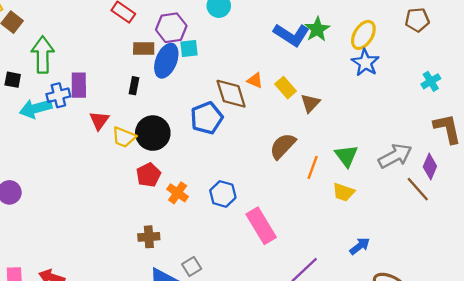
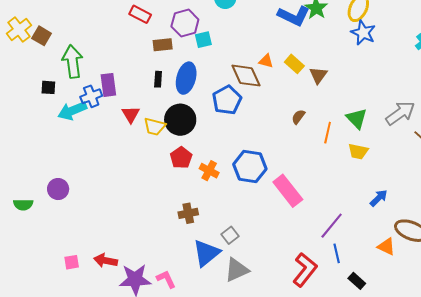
blue ellipse: (166, 61) -> (186, 78), moved
brown semicircle: (283, 146) -> (298, 117), size x0.6
blue hexagon: (223, 194) -> (250, 167), size x1.4

